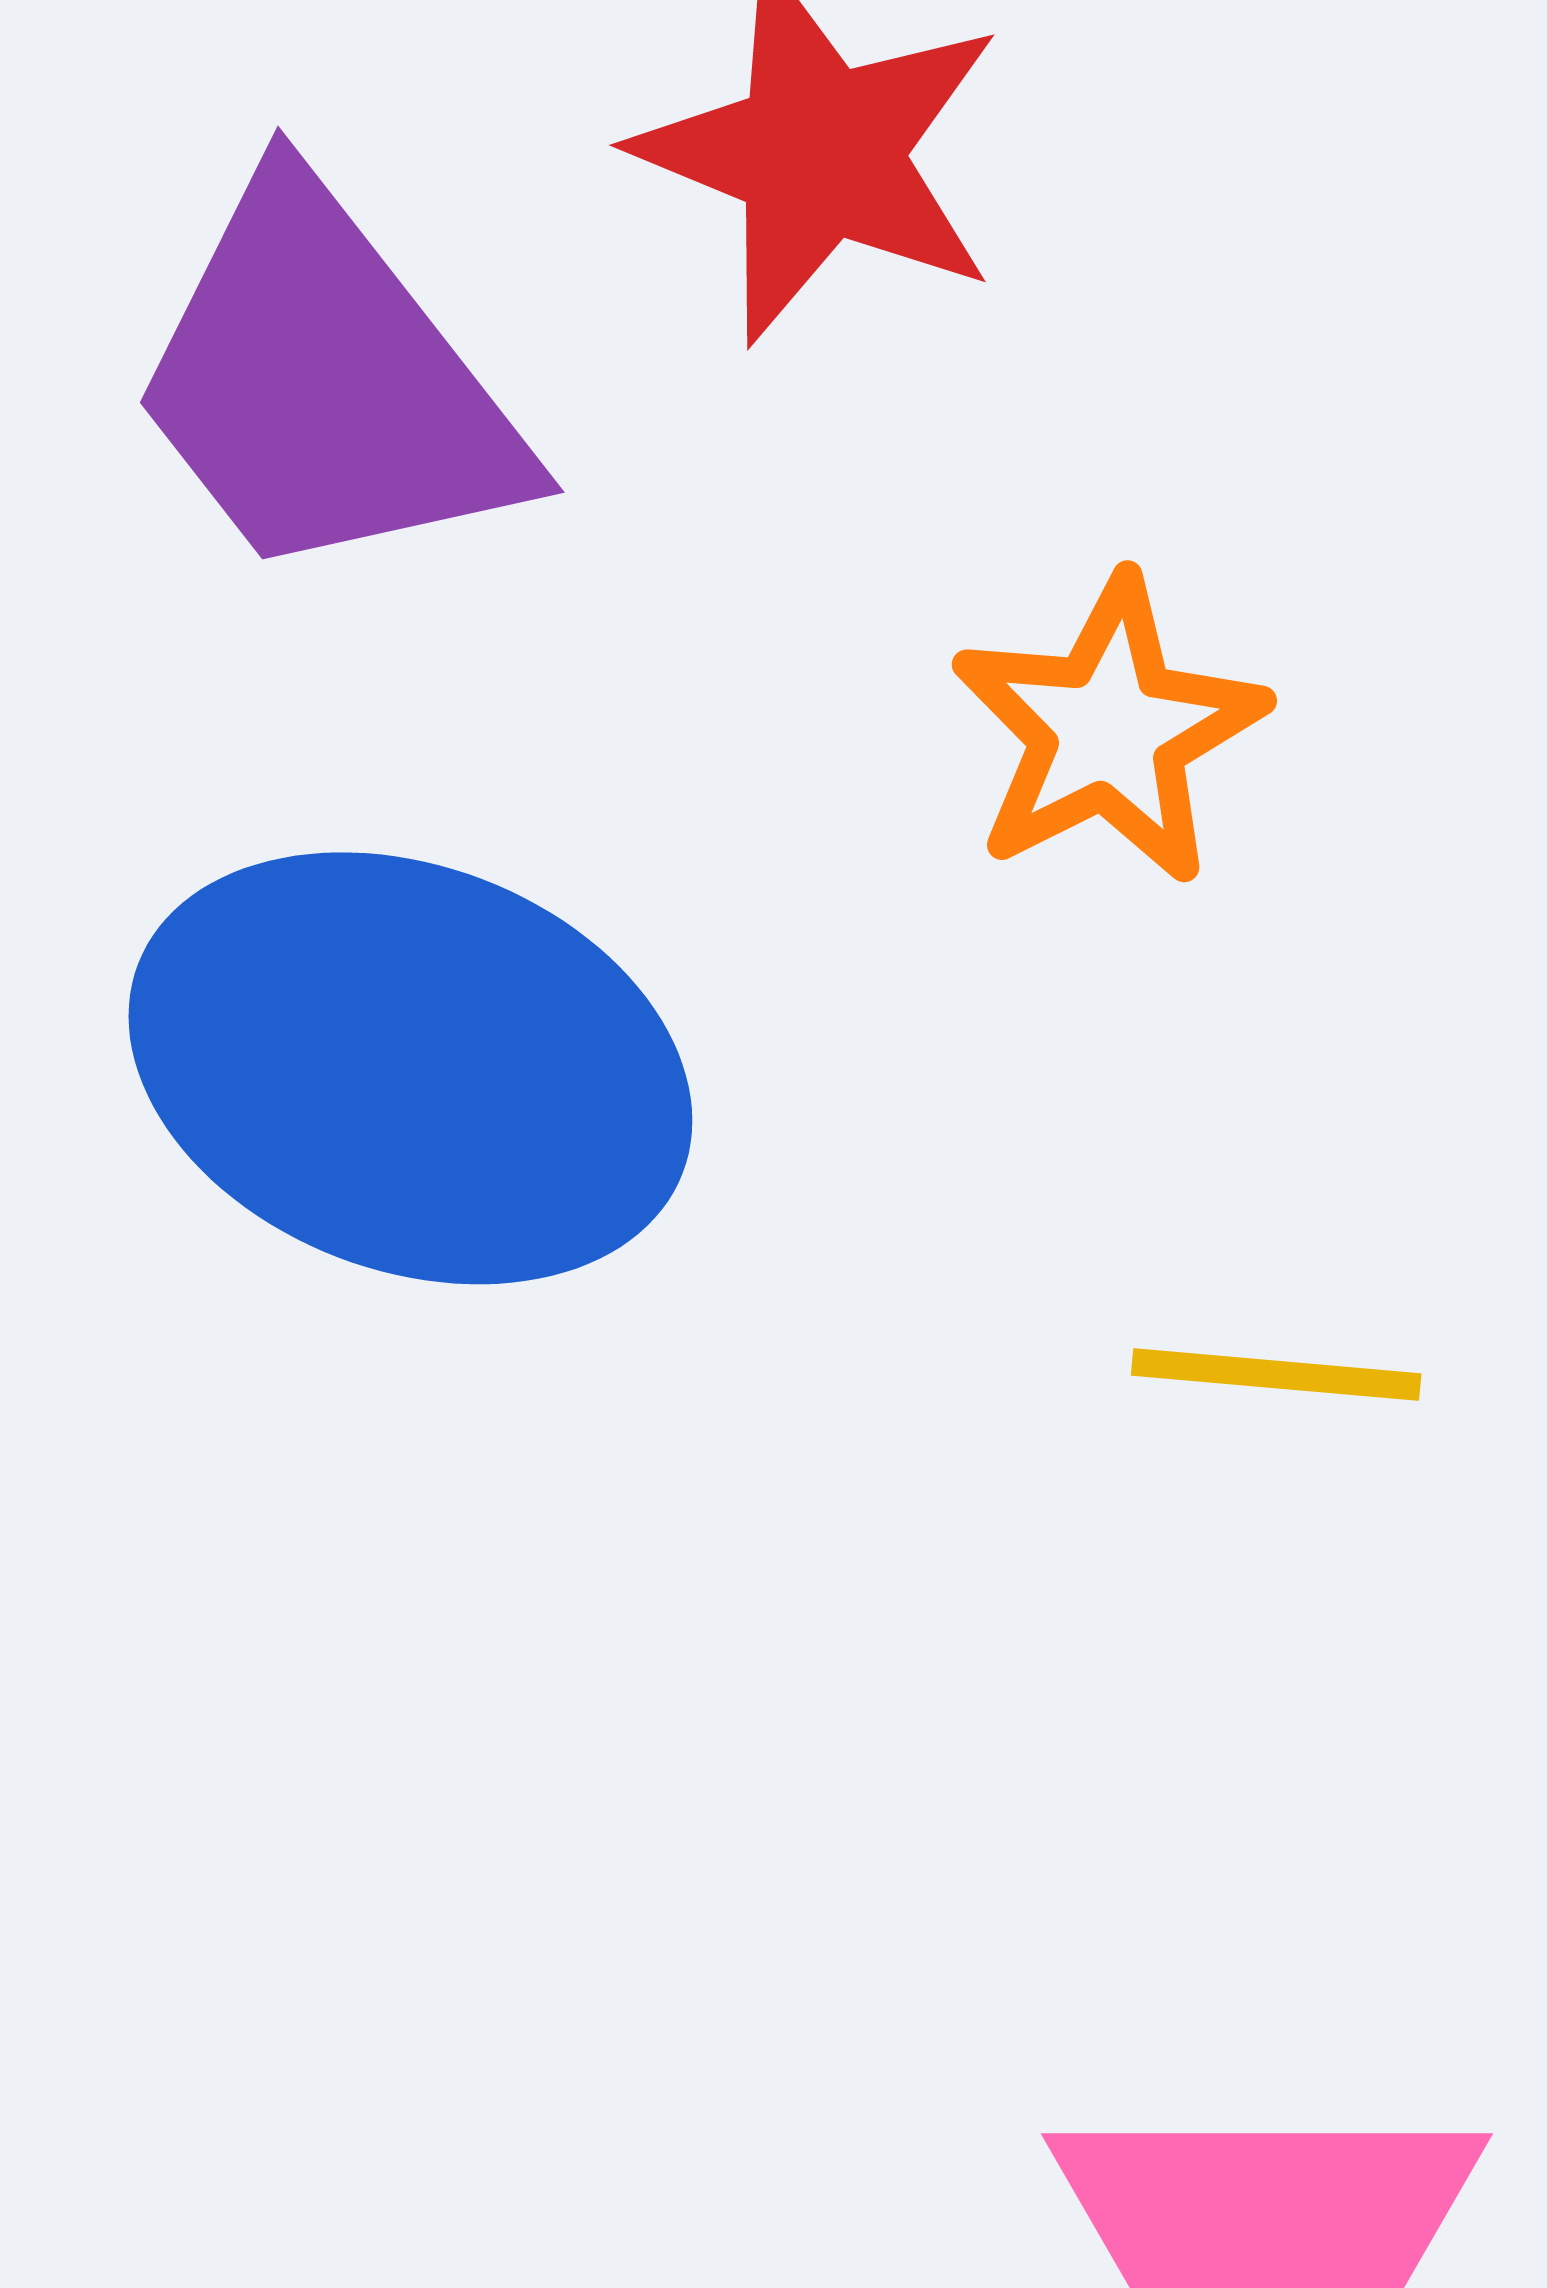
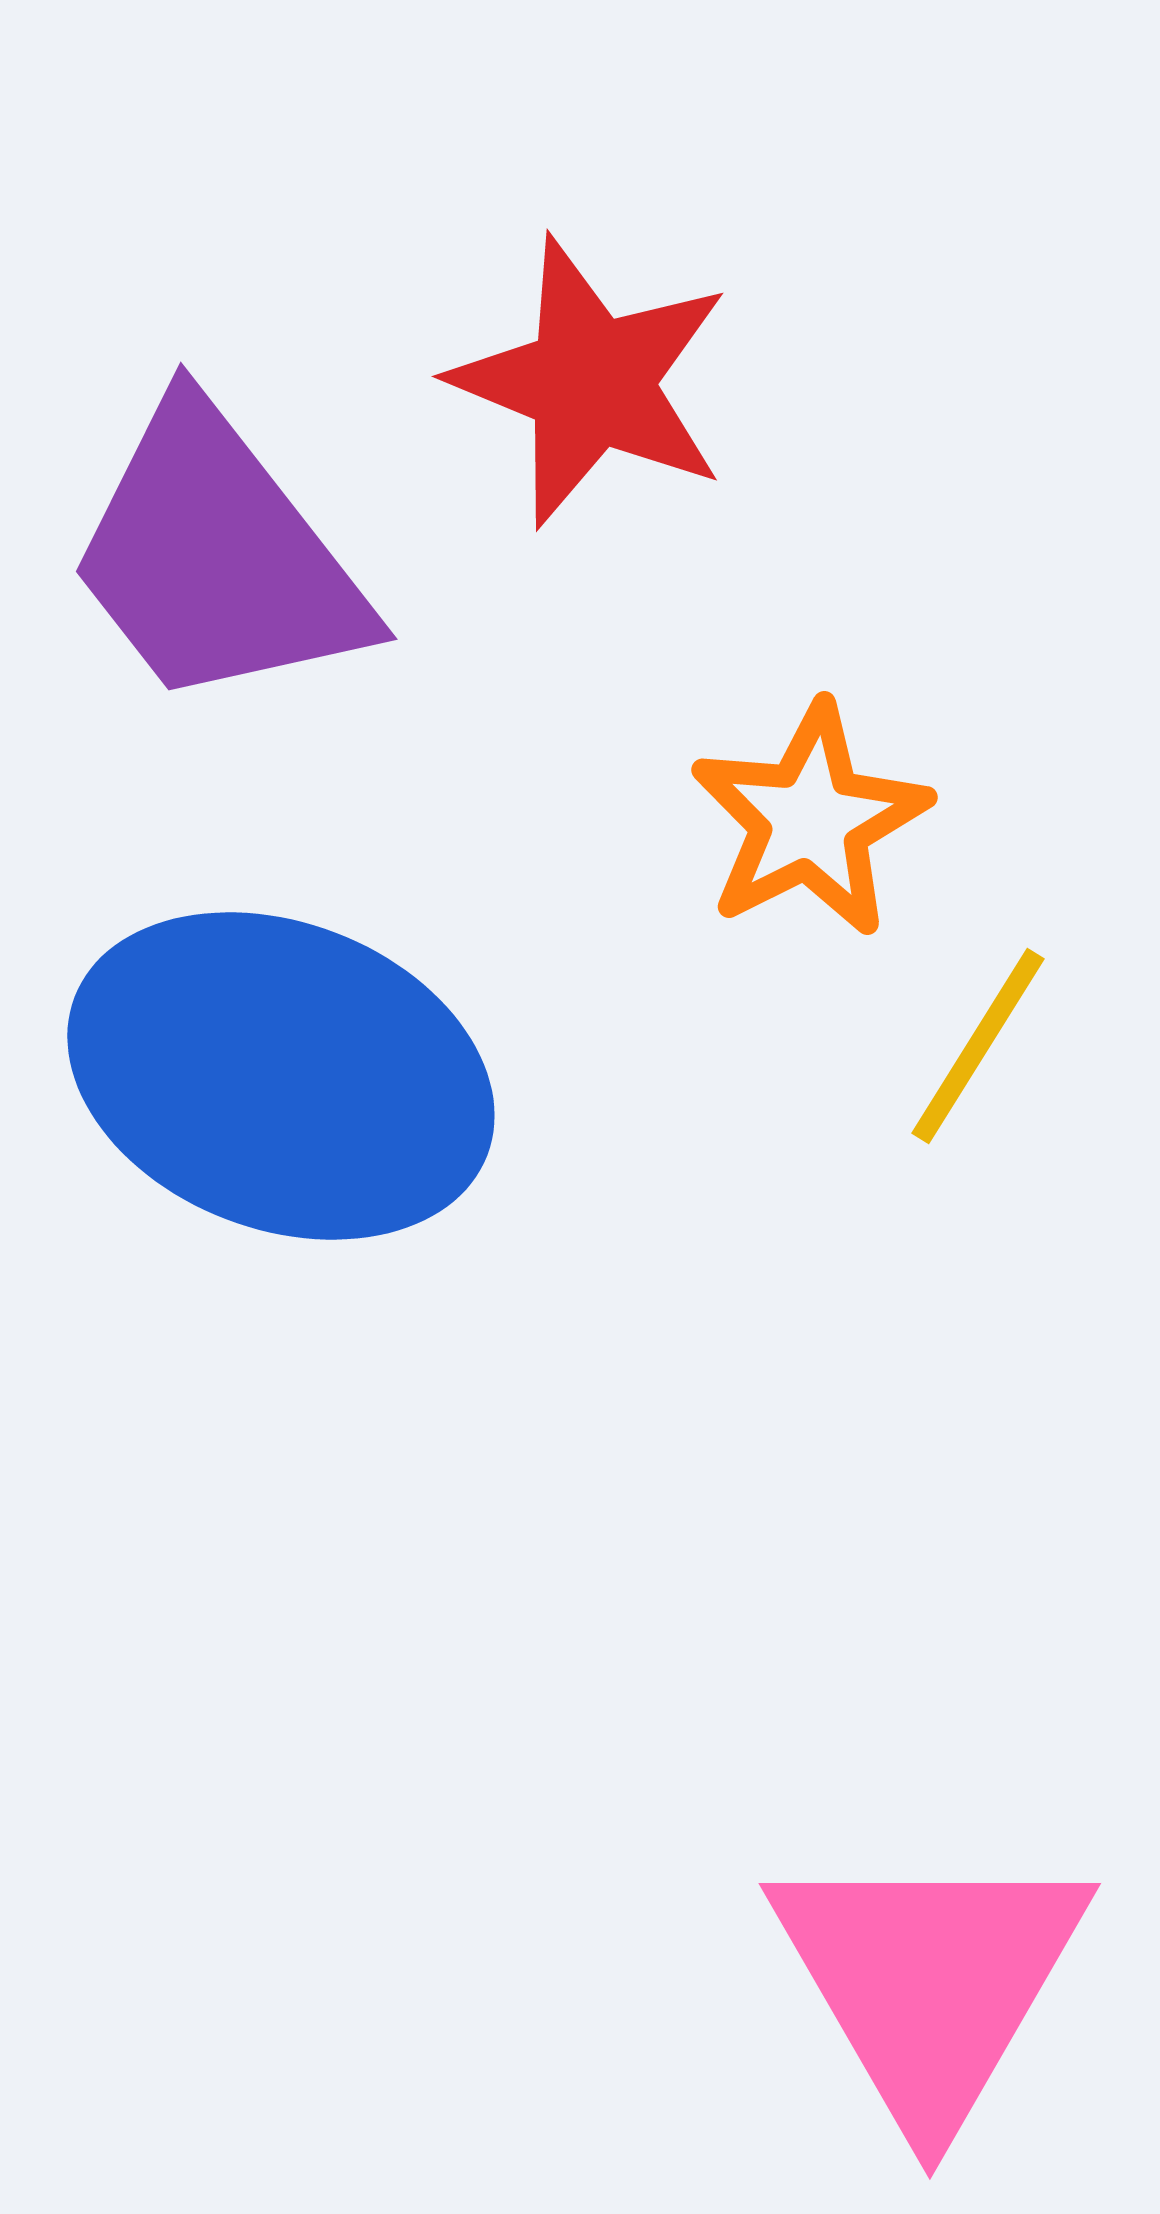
yellow line: (1276, 1375) -> (978, 1046), moved, turned -63

